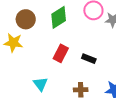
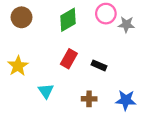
brown circle: (26, 19) -> (22, 17), moved
yellow star: (13, 43) -> (18, 66), moved, turned 30

